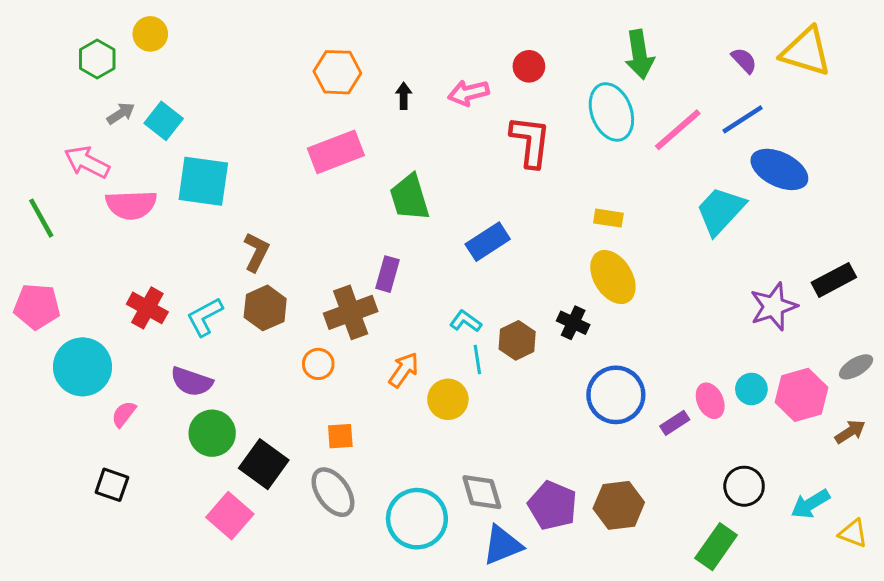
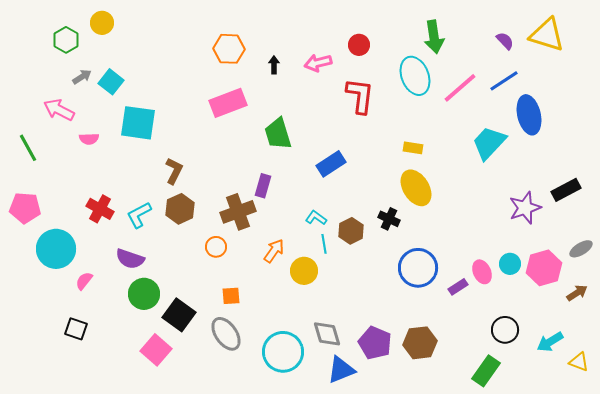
blue ellipse: (779, 169) -> (529, 115), turned 51
pink semicircle: (131, 205) -> (89, 139), size x0.6

